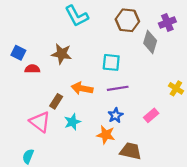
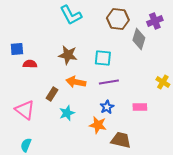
blue square: (18, 53) -> (17, 49), turned -32
brown star: (62, 54) -> (68, 55), moved
pink rectangle: (151, 115) -> (140, 107), turned 40
pink triangle: (40, 122) -> (25, 110), moved

